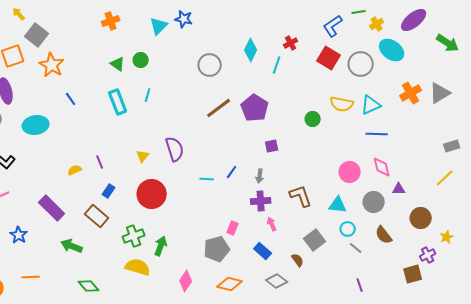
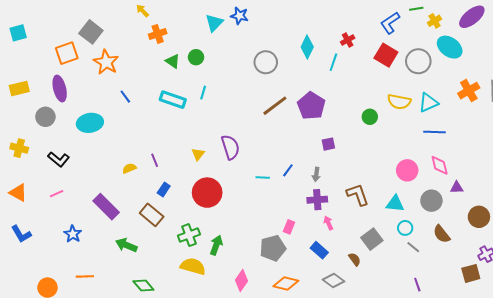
yellow arrow: (19, 14) -> (142, 11), moved
orange cross: (111, 21) -> (158, 34), moved
cyan rectangle: (118, 102) -> (173, 100), turned -50

